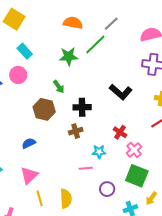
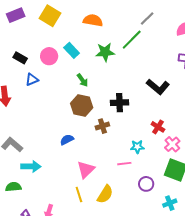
orange semicircle: (73, 23) -> (93, 20), moved
cyan rectangle: (25, 51) -> (72, 50), moved
pink circle: (18, 75) -> (49, 56), moved
green arrow: (59, 87) -> (82, 80), moved
brown cross: (76, 131) -> (102, 126), moved
pink triangle: (29, 175) -> (86, 169), moved
yellow semicircle: (66, 199) -> (105, 194), turned 36

